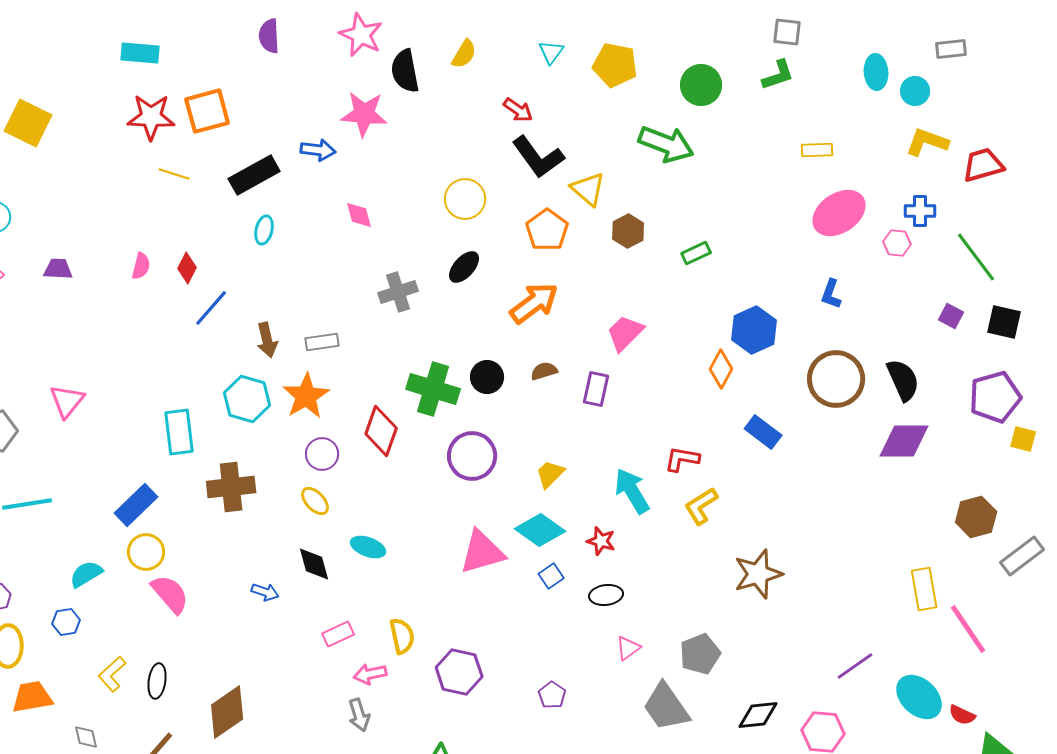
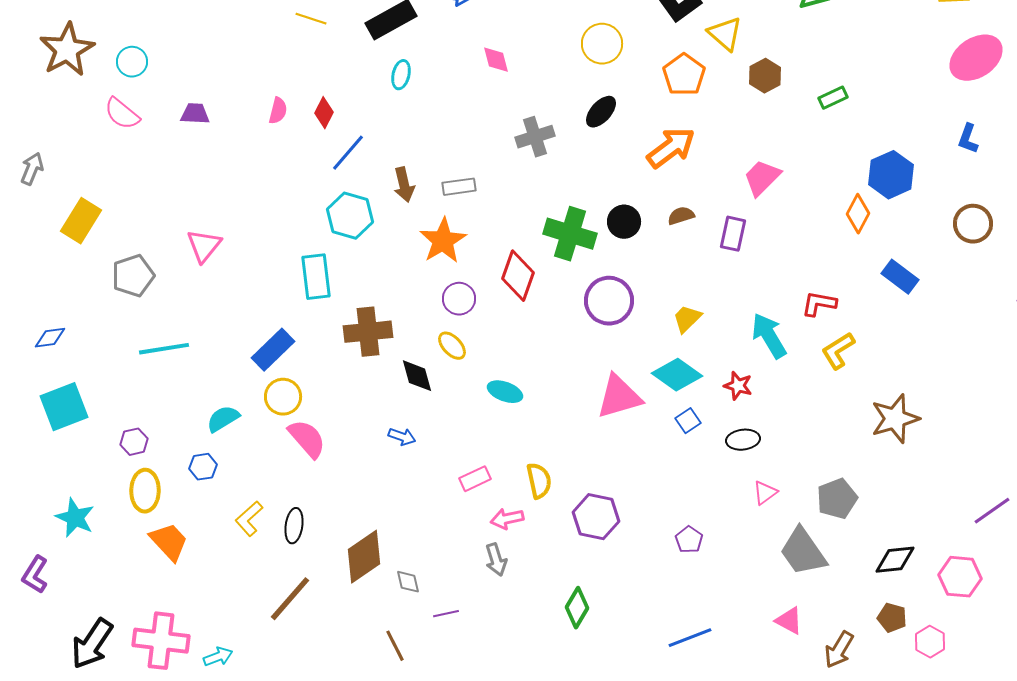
brown circle: (836, 379) -> (973, 224), size x0.7
cyan hexagon: (247, 399) -> (350, 216), moved
black diamond: (314, 564) -> (417, 376), moved
orange trapezoid: (32, 697) -> (169, 542), turned 57
gray diamond: (86, 737) -> (408, 582), moved

